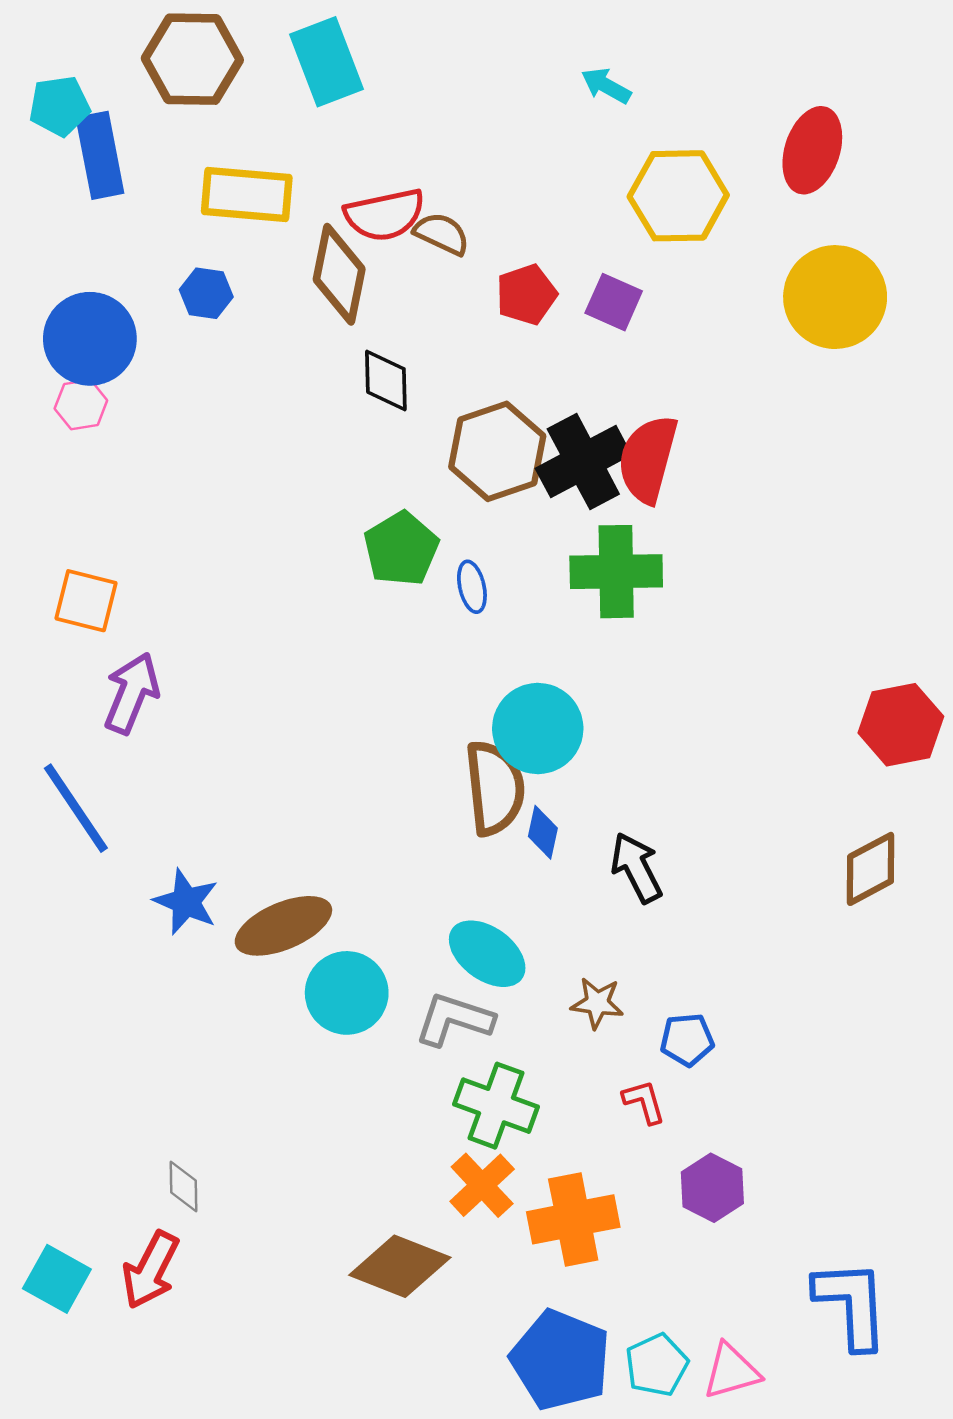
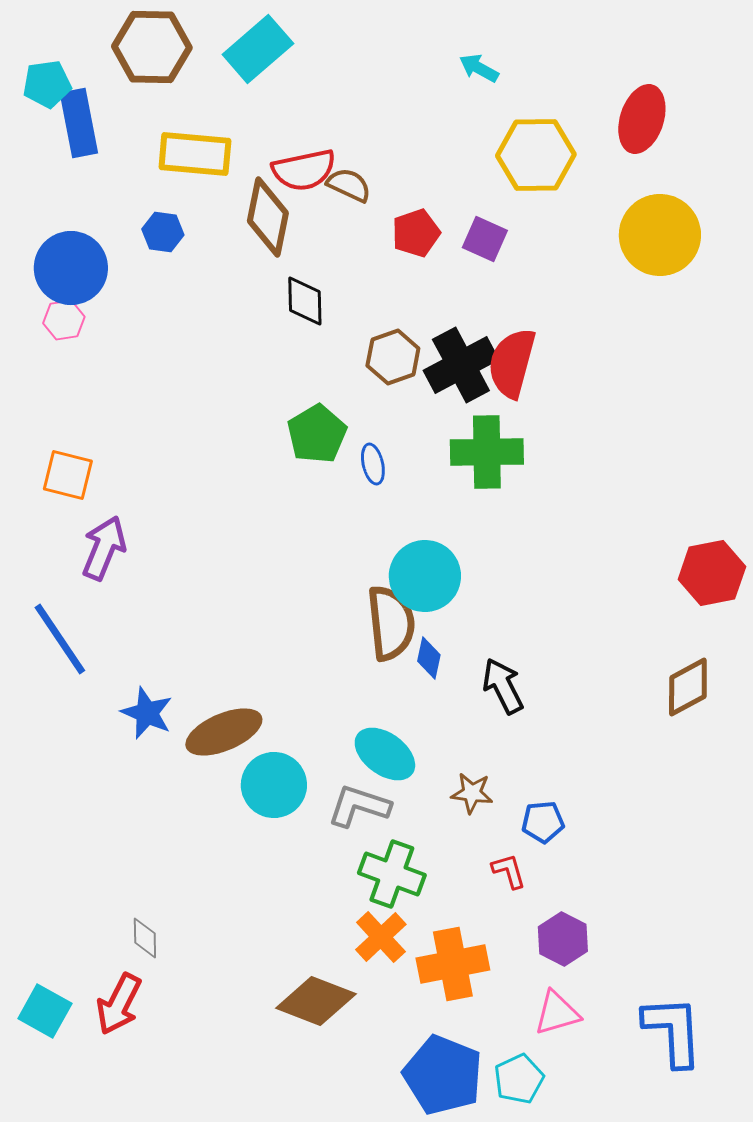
cyan rectangle: (326, 62) -> (258, 49), turned 70
brown hexagon: (497, 451) -> (393, 357), size x0.7
pink triangle: (731, 1371) -> (557, 1013), moved

